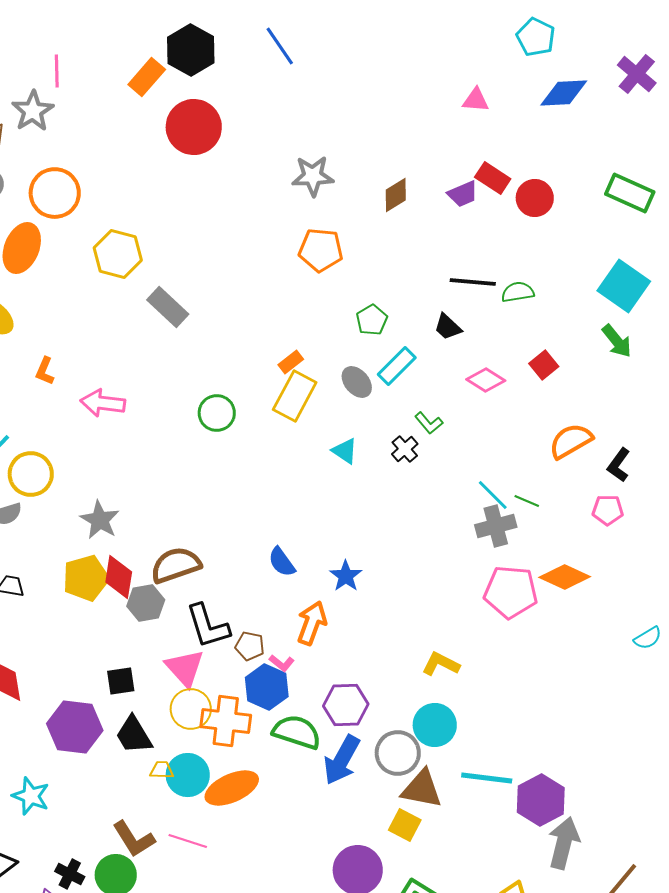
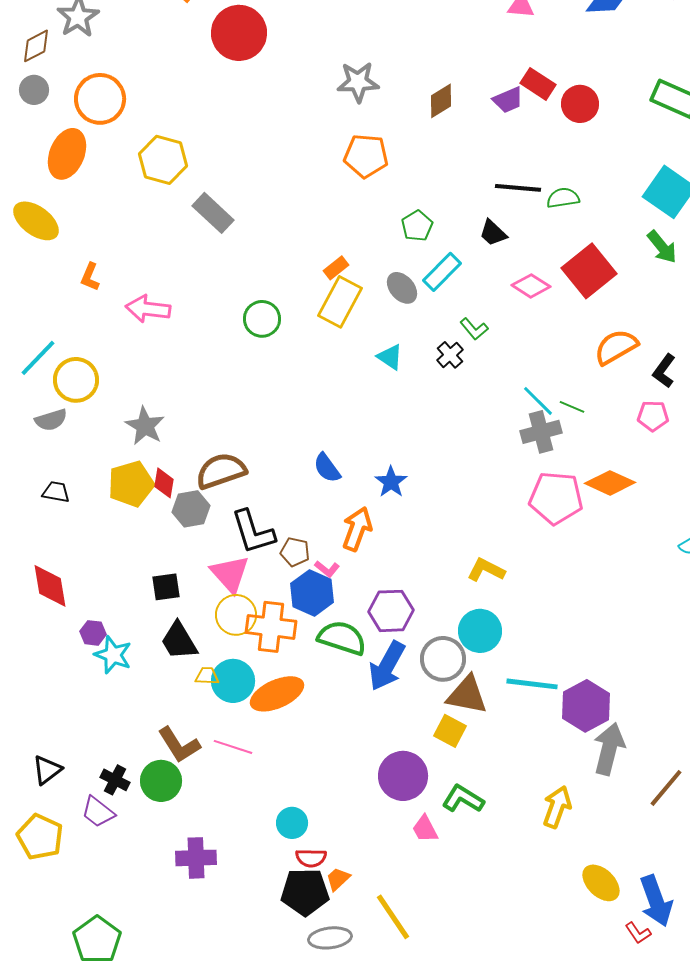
red square: (544, 365) -> (589, 271), size x1.8
red diamond: (119, 577) -> (164, 483), size x0.7
purple hexagon: (75, 727) -> (93, 633), moved, size x0.5
cyan star: (31, 796) -> (113, 655), moved

